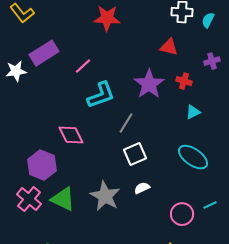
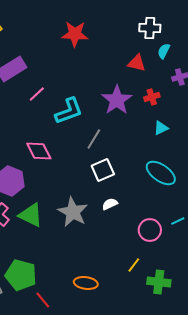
cyan semicircle: (208, 20) -> (164, 51), moved
pink line: (83, 66) -> (37, 94), moved
red cross: (184, 81) -> (152, 97), turned -35

